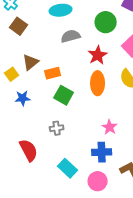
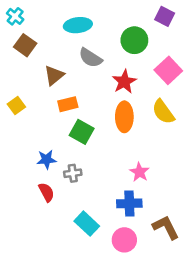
gray semicircle: (71, 36) -> (90, 58), turned -132
brown triangle: (31, 62) -> (54, 75), moved
blue star: (23, 98) -> (46, 160), moved
red semicircle: (29, 150) -> (46, 192), moved, size x0.7

